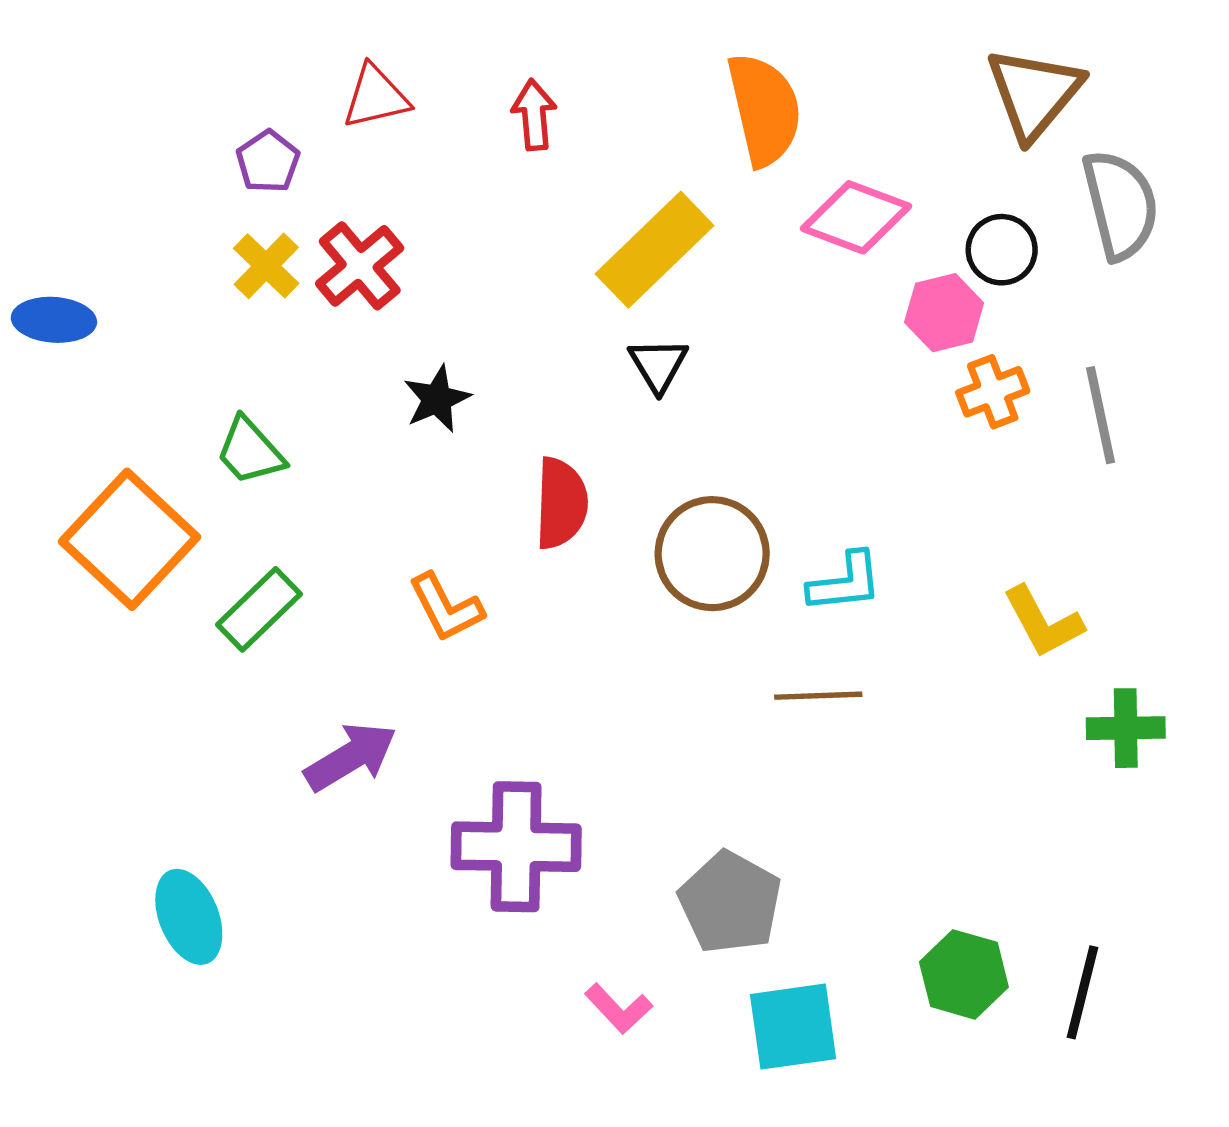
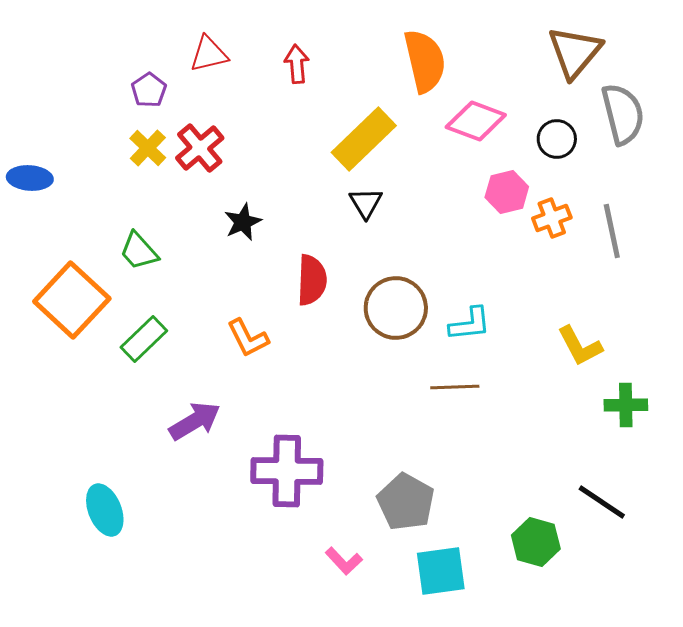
pink hexagon: (944, 313) -> (507, 192), moved
black line: (1083, 992) -> (602, 502), moved, turned -70

